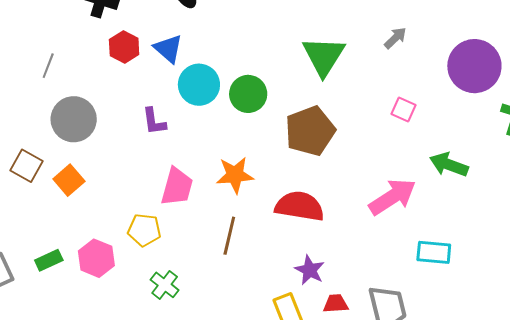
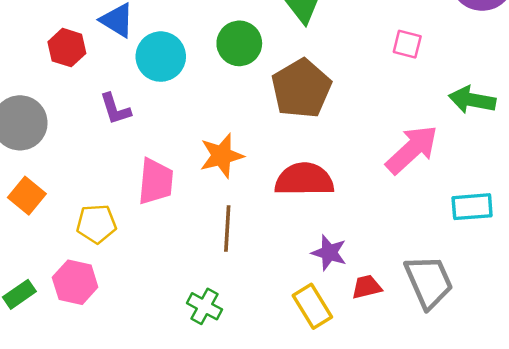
red hexagon: (124, 47) -> (67, 48), moved
green circle: (248, 94) -> (239, 43), moved
yellow pentagon: (144, 230) -> (96, 224), moved
green cross: (165, 285) -> (204, 306), moved

